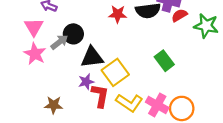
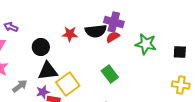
red semicircle: (179, 15) -> (113, 37), moved
black circle: (73, 34) -> (41, 47), moved
gray arrow: (59, 42) -> (20, 86), moved

